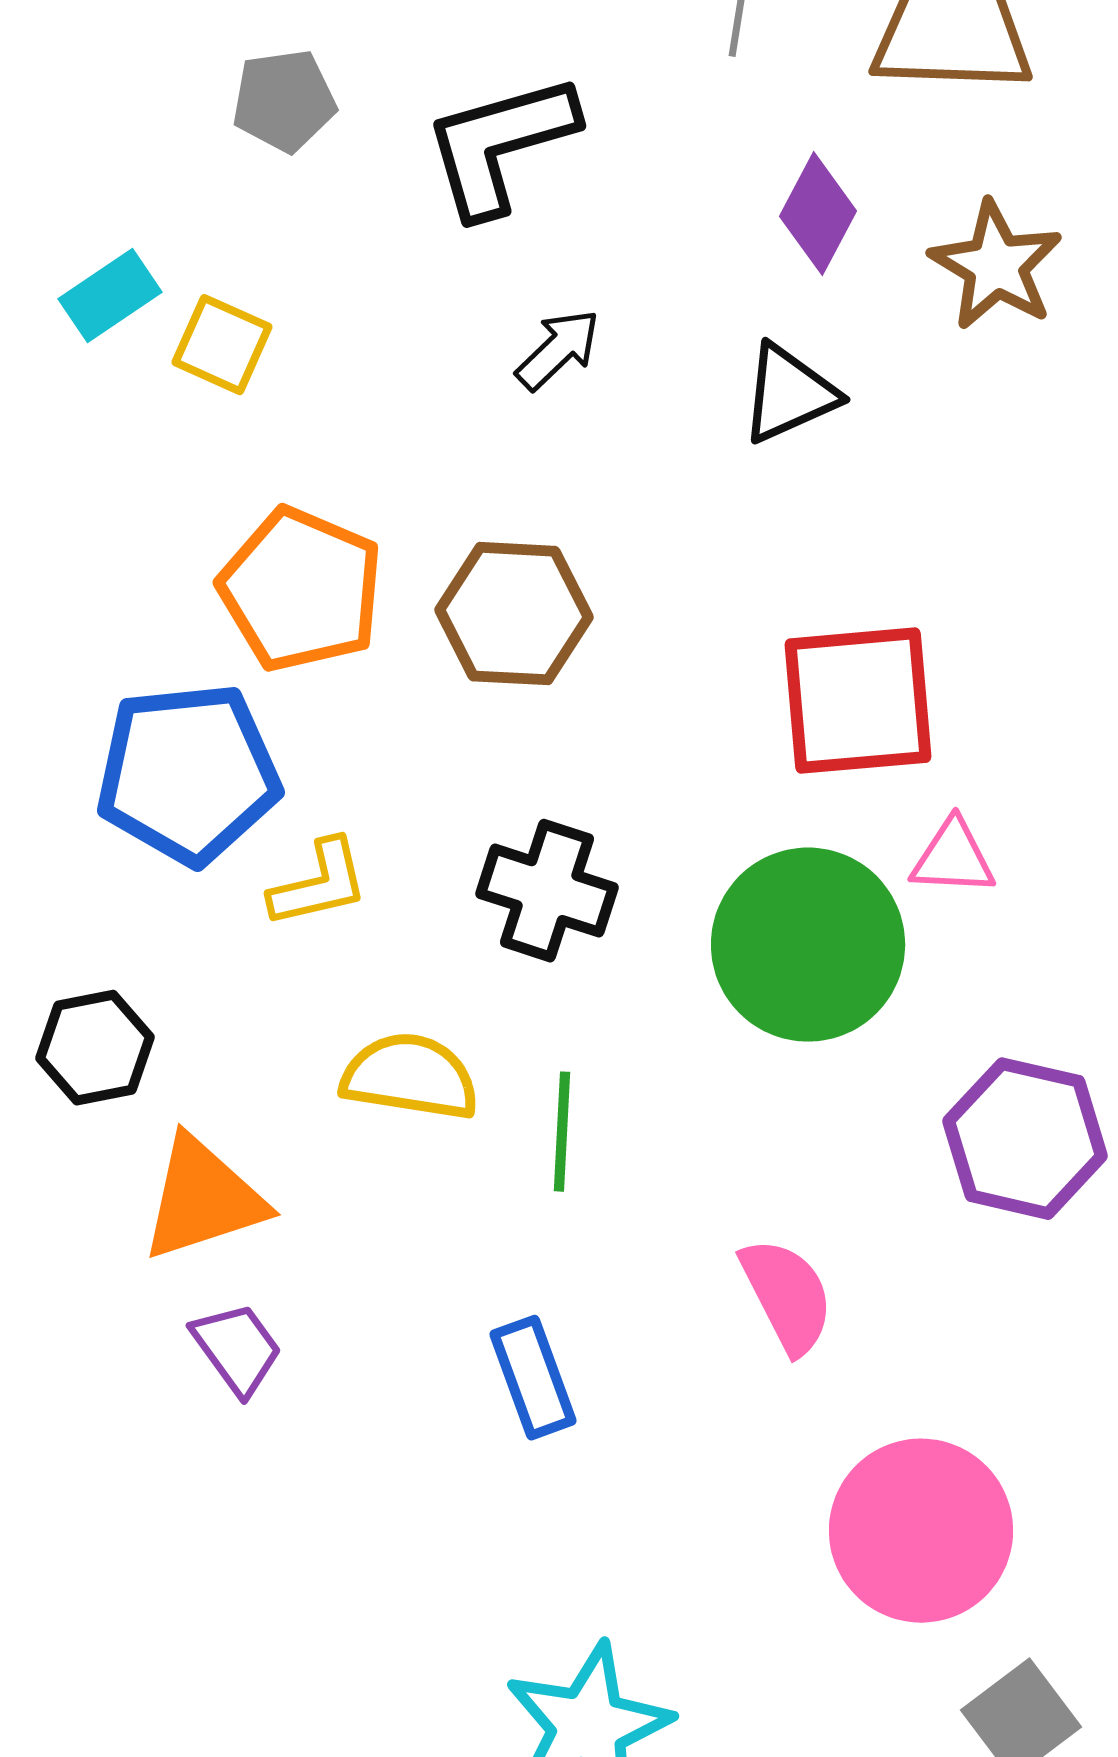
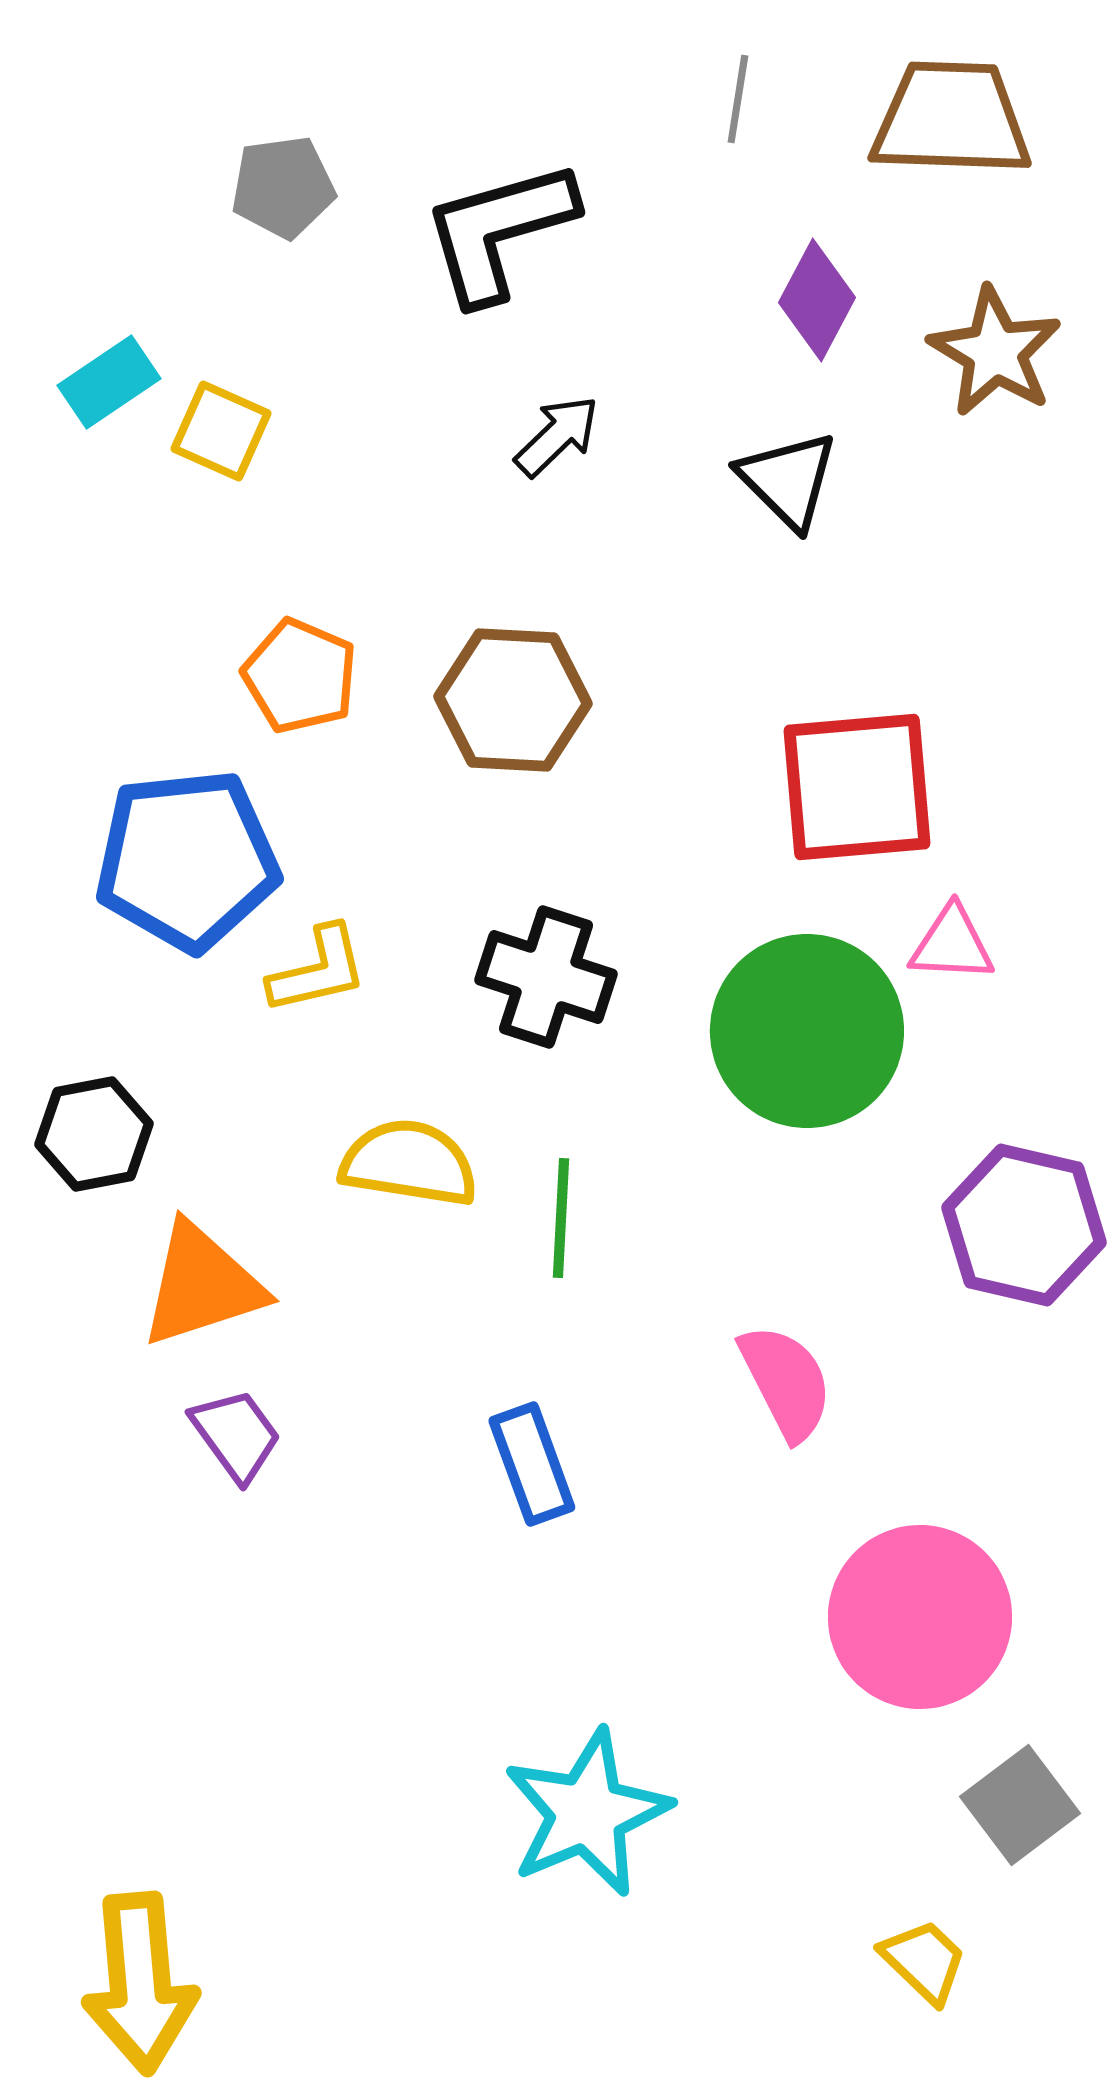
black triangle: (789, 394) -> (788, 480), turned -51
orange pentagon: (301, 590) -> (300, 676), size x0.7

